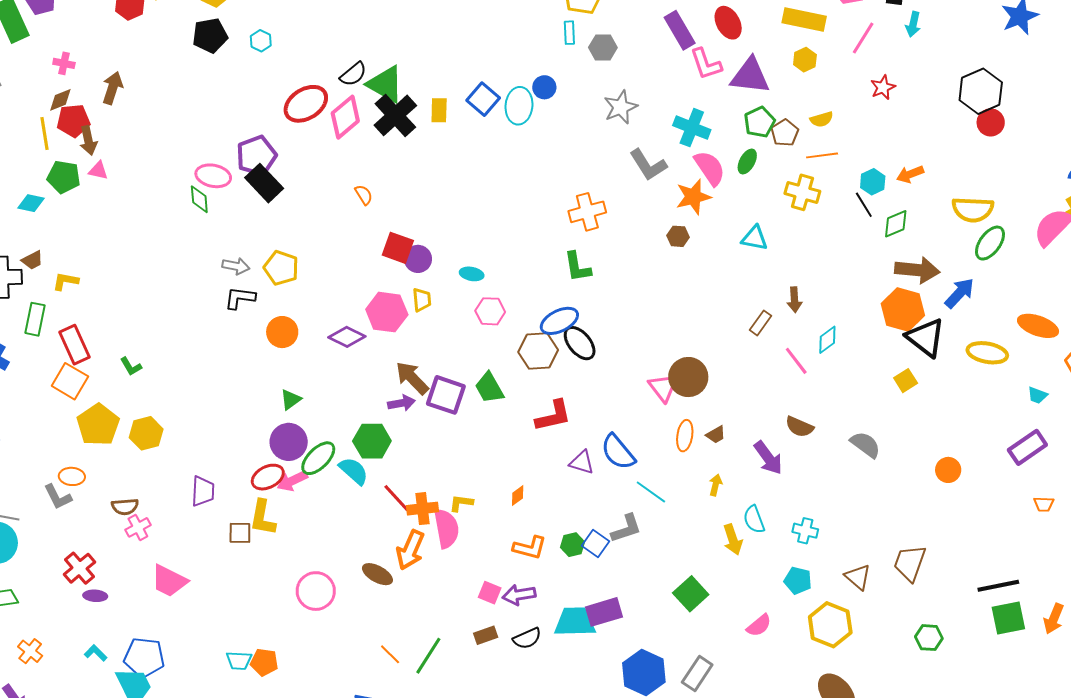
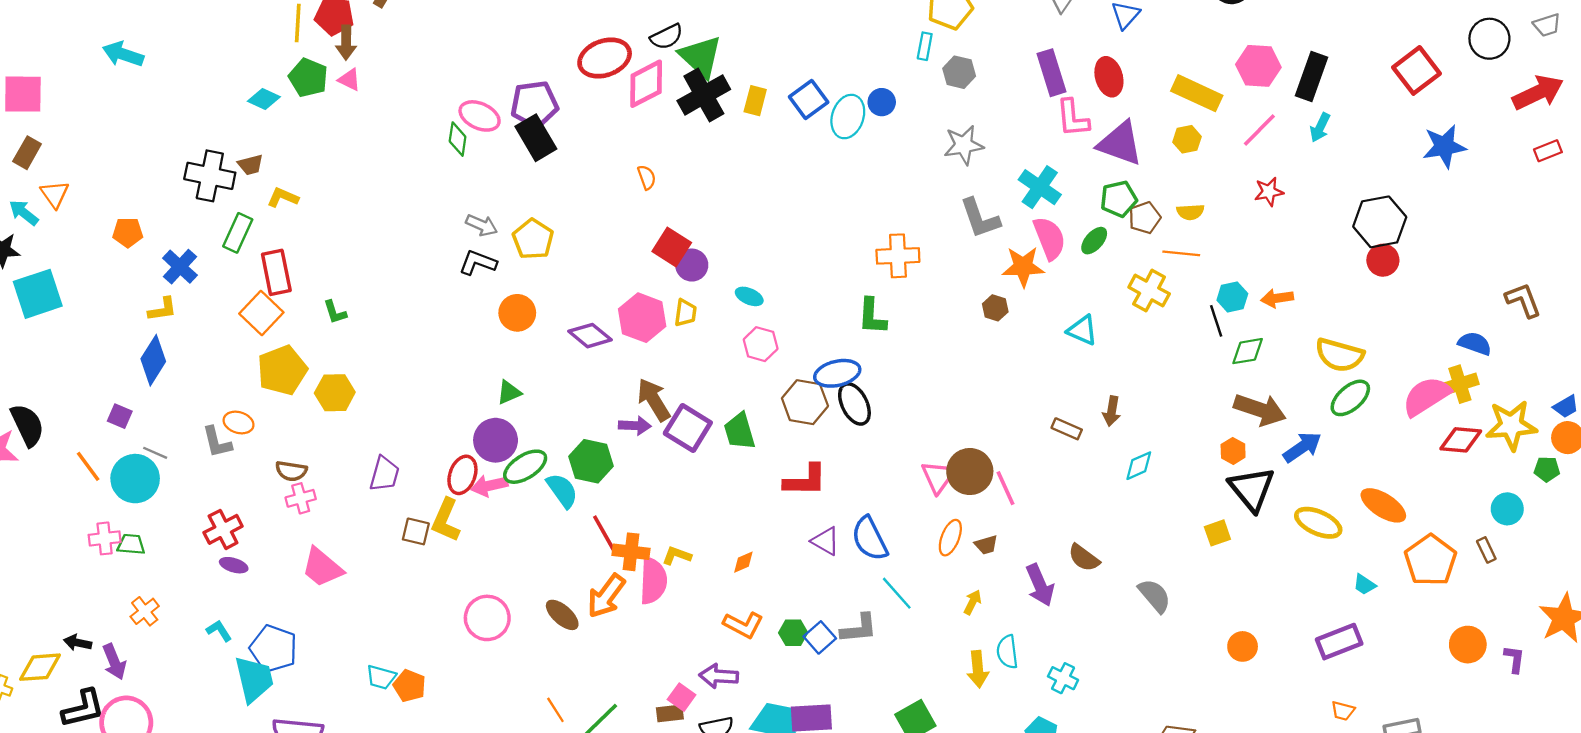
orange hexagon: (903, 310) -> (1233, 451), size x0.5
brown rectangle: (760, 323) -> (1067, 429), turned 65
pink line: (796, 361) -> (1005, 488), moved
red ellipse: (268, 477) -> (462, 475), turned -56
pink square: (490, 593) -> (682, 697), moved

